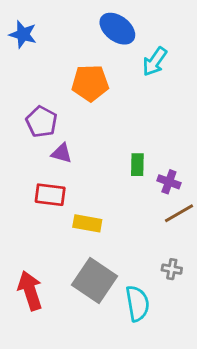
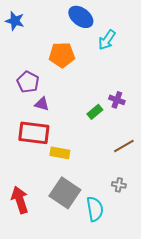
green rectangle: (137, 165) -> (95, 112), turned 49
purple cross: (169, 182) -> (117, 100), moved
red rectangle: (50, 195) -> (34, 133), size x1.4

